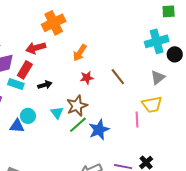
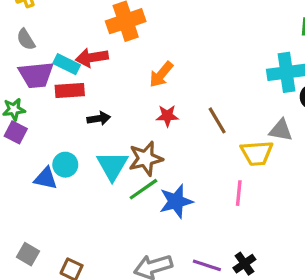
red rectangle: (25, 70) -> (70, 90), turned 48
gray triangle: (158, 77) -> (281, 130), turned 42
cyan rectangle: (16, 84) -> (67, 64), moved
yellow trapezoid: (152, 104) -> (257, 153), moved
cyan triangle: (57, 113) -> (112, 166), size x1.5

